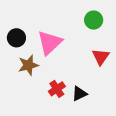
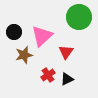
green circle: (94, 20) -> (79, 17), size x1.6
red triangle: (101, 57) -> (66, 52), moved

